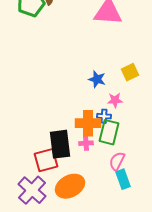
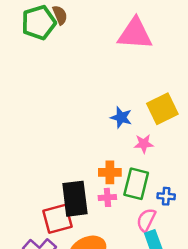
yellow square: (130, 72) -> (162, 109), size x1.4
blue cross: (104, 116) -> (166, 196), moved
orange cross: (88, 123) -> (110, 172), size x0.7

